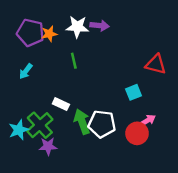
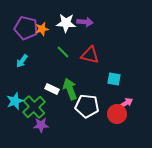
green line: (74, 61) -> (63, 52), turned -32
red triangle: (156, 64) -> (90, 55), moved
cyan square: (134, 92) -> (114, 79), turned 32
green arrow: (82, 122) -> (70, 89), moved
cyan star: (19, 130) -> (15, 101), moved

